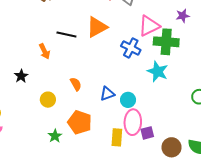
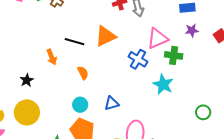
green cross: (166, 42) -> (174, 55), size x0.7
orange semicircle: (76, 84) -> (83, 73), moved
yellow circle: (48, 100) -> (27, 112), moved, size x1.6
cyan circle: (128, 100) -> (80, 105), moved

